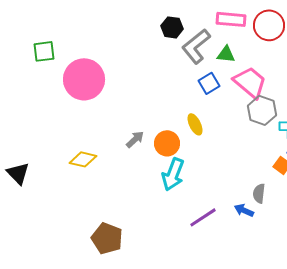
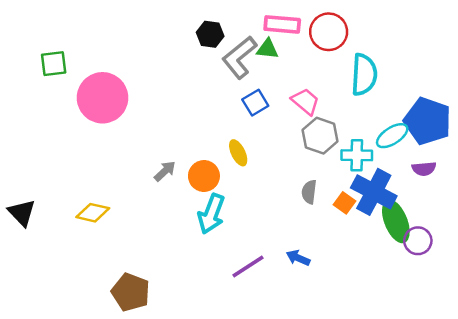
green triangle: (226, 54) -> (268, 49), moved
pink trapezoid: (250, 82) -> (305, 101), size x0.7
yellow diamond: (83, 159) -> (93, 213), moved
gray semicircle: (259, 193) -> (309, 192), moved

